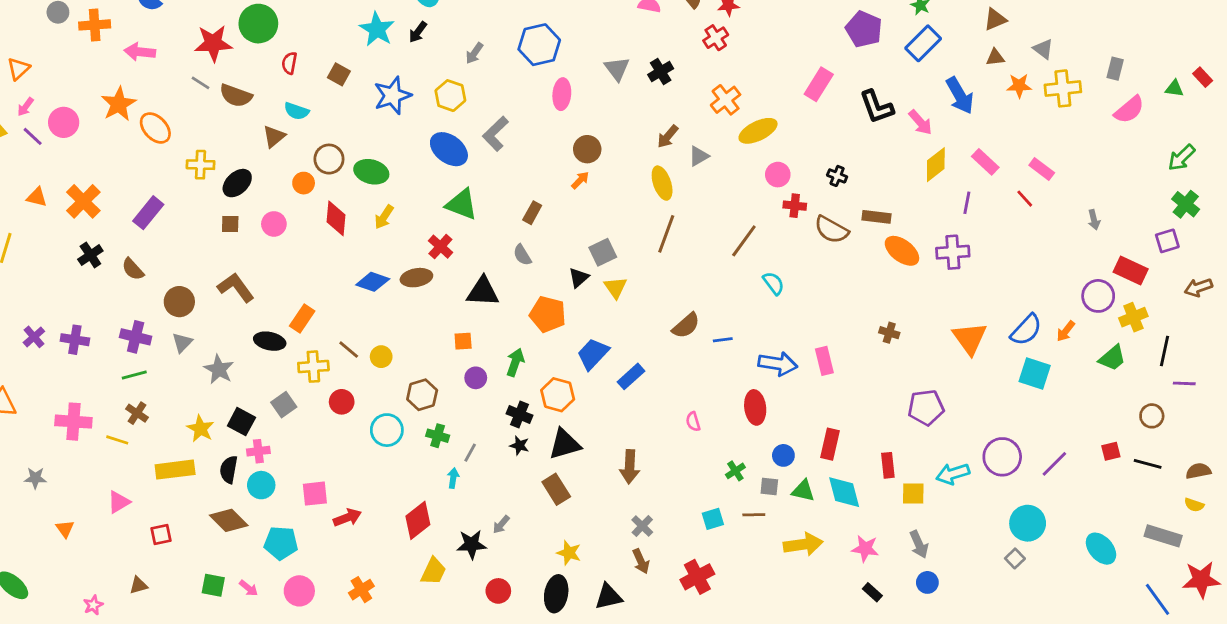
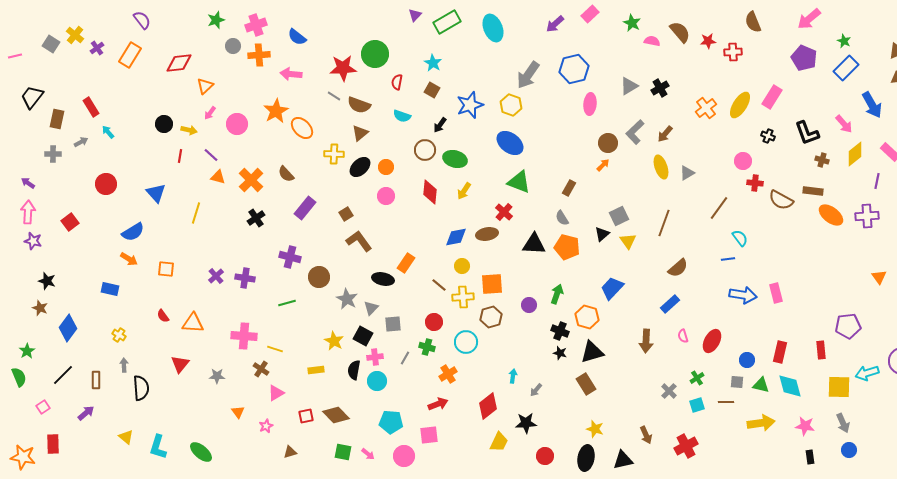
cyan star: (377, 29) -> (433, 63), moved, size x0.7
black arrow: (418, 32) -> (440, 125), moved
red cross: (716, 38) -> (733, 52), moved, turned 30
gray arrow: (474, 53) -> (528, 75), size x1.8
gray triangle: (617, 69) -> (629, 86), turned 36
black L-shape: (877, 107) -> (807, 133), moved
yellow ellipse: (758, 131) -> (740, 105), moved, turned -32
gray L-shape: (495, 134) -> (635, 132), moved
purple line: (33, 136) -> (211, 155), moved
brown triangle: (274, 136) -> (360, 133), moved
gray triangle: (699, 156) -> (687, 173), moved
black cross: (837, 176) -> (768, 136), moved
orange circle: (304, 183) -> (386, 167), moved
purple rectangle: (148, 213) -> (305, 208), moved
brown square: (230, 224) -> (346, 214), moved, turned -32
brown line: (666, 234) -> (664, 223), moved
brown semicircle: (133, 269) -> (286, 174), moved
blue diamond: (373, 282) -> (456, 237), turned -30
brown circle: (179, 302) -> (319, 277), moved
orange pentagon: (548, 314) -> (567, 247), moved
brown cross: (889, 333) -> (822, 160), moved
purple cross: (136, 337) -> (290, 257), moved
orange triangle: (970, 338) -> (879, 277), size x0.6
blue line: (723, 340) -> (728, 259), moved
orange square: (463, 341) -> (492, 284), moved, size x1.6
gray triangle: (182, 343) -> (371, 308), moved
yellow circle: (381, 357) -> (462, 266), moved
yellow cross: (313, 367) -> (463, 297), moved
blue rectangle: (631, 376) -> (670, 304), moved
gray square: (284, 405) -> (393, 324), turned 30
red ellipse: (755, 407) -> (712, 341), moved, turned 35
brown cross: (137, 413) -> (261, 369), moved
green cross: (438, 436) -> (427, 347), moved
gray line: (470, 453) -> (405, 358), moved
red rectangle: (888, 465) -> (821, 350), moved
brown arrow: (630, 467) -> (646, 341), moved
yellow rectangle: (175, 470) -> (316, 370), size x0.6
green cross: (735, 471) -> (697, 378), moved
pink square: (315, 494) -> (429, 435), moved
yellow square: (913, 494) -> (839, 387), size x1.4
brown diamond: (229, 520) -> (336, 415), moved
gray arrow: (501, 525) -> (536, 390), moved
gray cross: (642, 526) -> (669, 391), moved
orange cross: (361, 590) -> (448, 374), moved
black rectangle: (872, 592) -> (810, 457), turned 40
pink star: (93, 605) -> (266, 426), moved

